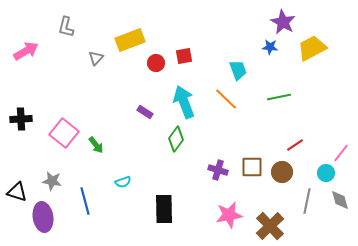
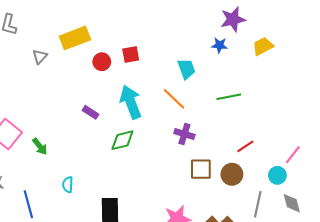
purple star: (283, 22) -> (233, 19), turned 30
yellow trapezoid: (312, 48) -> (263, 46), size x0.7
green diamond: (176, 139) -> (122, 140), turned 40
purple cross: (218, 170) -> (184, 134), moved
cyan semicircle: (123, 182) -> (68, 185), turned 112

